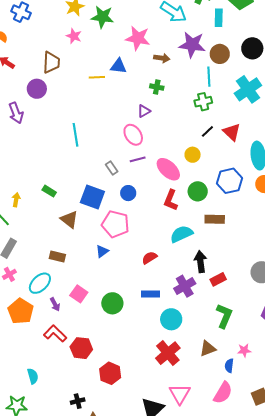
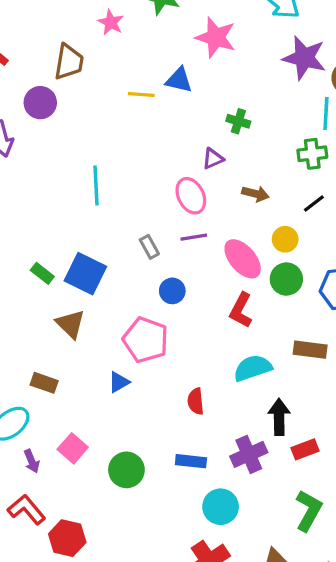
brown arrow: (162, 58) -> (255, 194), moved
green circle: (198, 191) -> (286, 279), moved
blue square: (92, 197) -> (85, 274), moved
red semicircle: (149, 258) -> (196, 401), turned -70

